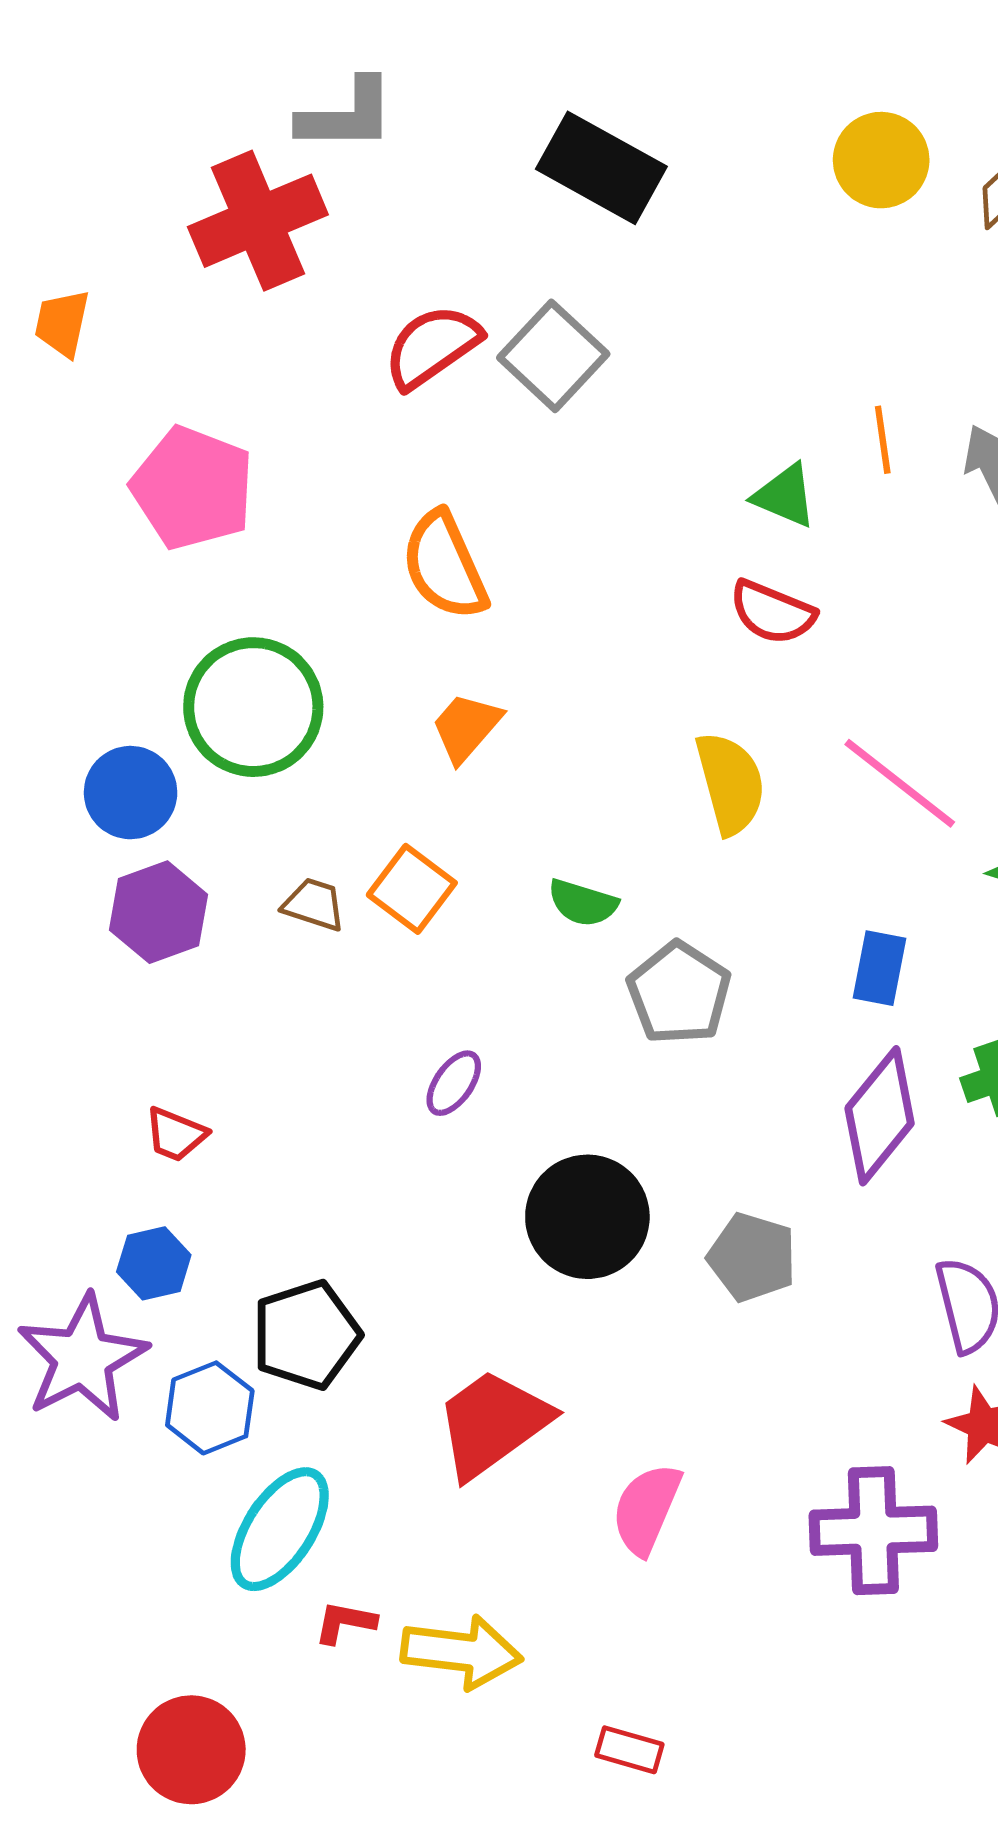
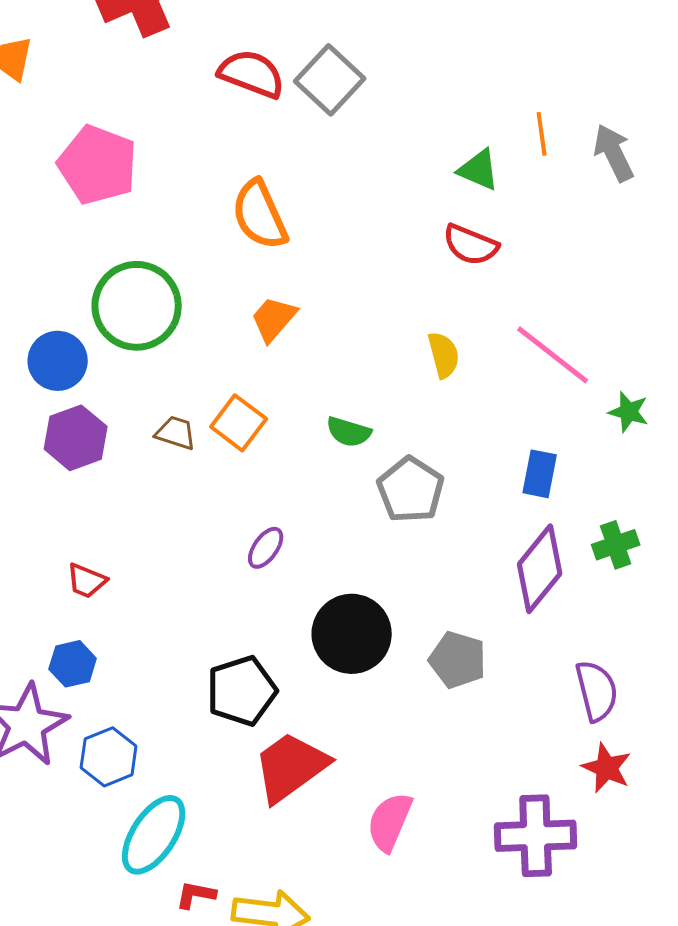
red semicircle: (432, 347) -> (252, 74), turned 56
yellow semicircle: (730, 783) -> (444, 355), size x0.7
black pentagon: (306, 1335) -> (242, 691), moved

